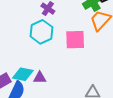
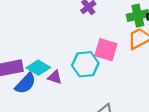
cyan hexagon: (41, 32) -> (85, 64), moved

